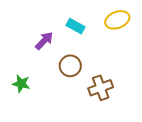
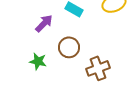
green star: (21, 84) -> (38, 61), moved

